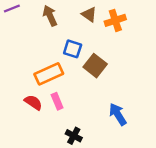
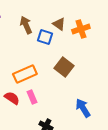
blue square: (73, 49) -> (45, 37), moved

